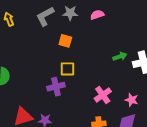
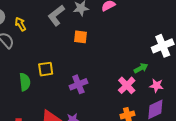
green arrow: (120, 56) -> (141, 68), moved
yellow square: (67, 69) -> (46, 69), moved

